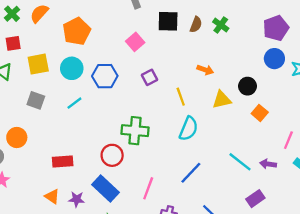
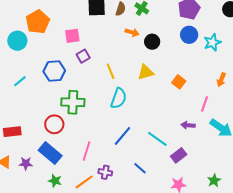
orange pentagon: (77, 31) -> (38, 22), moved
pink square: (135, 42) -> (72, 36), moved, turned 35
cyan circle: (72, 68) -> (17, 41), moved
orange arrow: (205, 70) -> (132, 32), moved
blue hexagon: (105, 76) -> (54, 71), moved
black circle: (247, 86) -> (152, 42), moved
cyan line: (240, 162) -> (157, 139), moved

